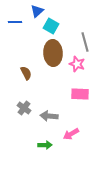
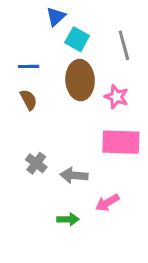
blue line: (15, 22) -> (29, 66), moved
gray line: (85, 42) -> (124, 45), moved
brown semicircle: (26, 73) -> (29, 100), moved
pink rectangle: (80, 94) -> (121, 142), size x1.4

